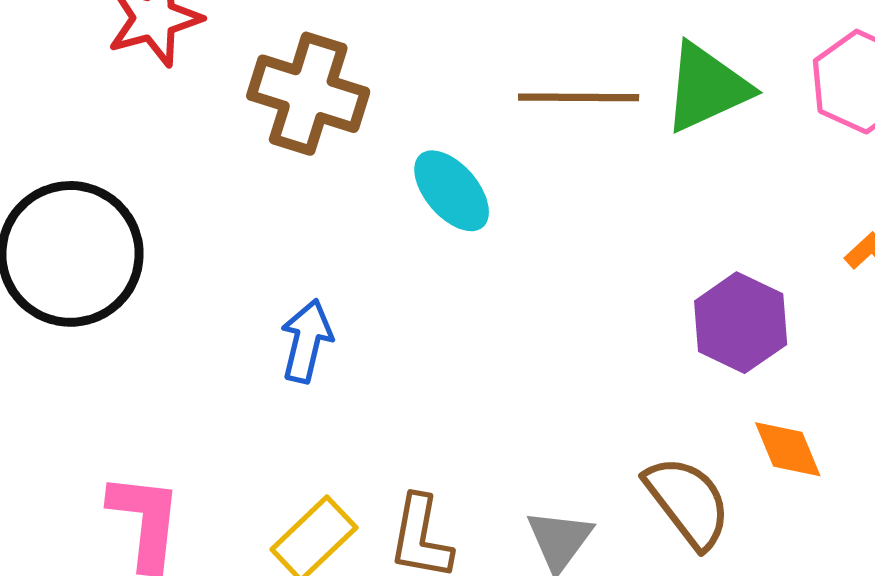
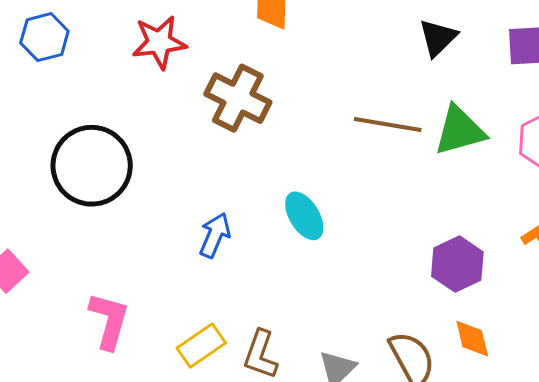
cyan ellipse: (452, 191) -> (304, 216), moved

